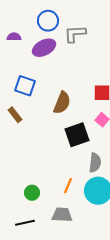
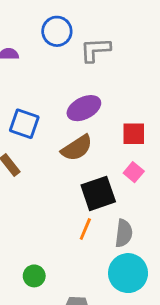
purple ellipse: (44, 48) -> (84, 108), moved
brown semicircle: (62, 103) -> (77, 148), turned 35
orange line: (68, 186) -> (85, 229), moved

